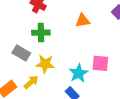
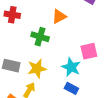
green cross: (41, 33) -> (40, 37), moved, turned 36

